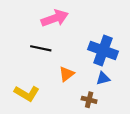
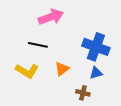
yellow L-shape: (27, 93) -> (27, 71), moved

